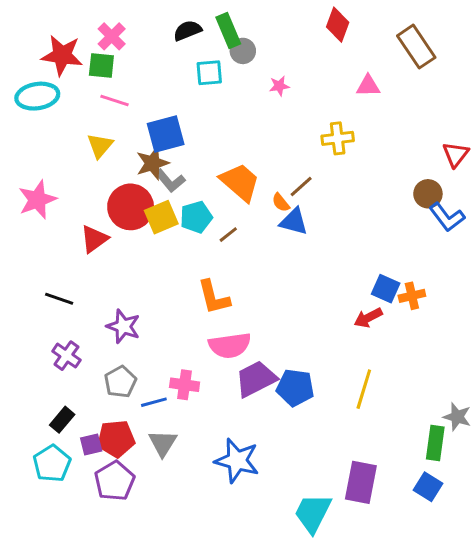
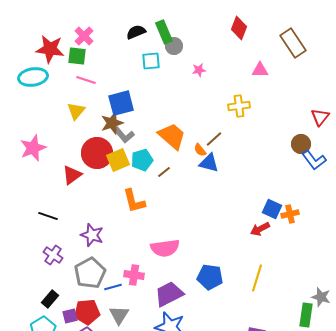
orange L-shape: (214, 297) -> (134, 201), moved
purple trapezoid: (256, 379) -> (169, 294), moved
gray pentagon: (120, 382) -> (90, 273), size x1.4

